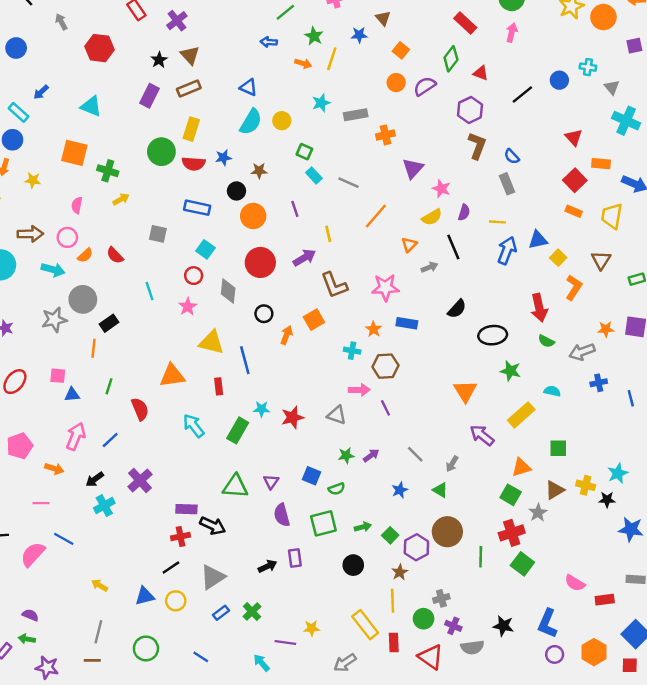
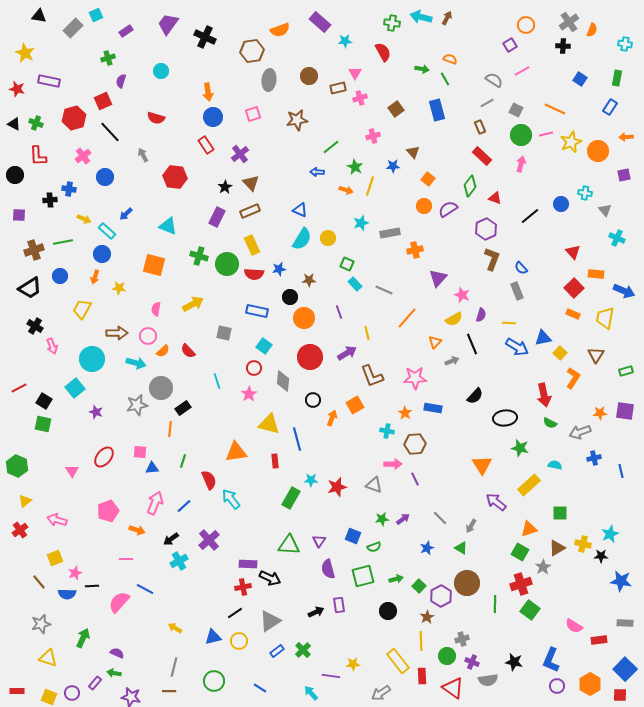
cyan cross: (626, 121) -> (617, 238), size x0.7
yellow rectangle: (191, 129) -> (252, 245), turned -42
green cross: (108, 171) -> (199, 256), moved
yellow arrow: (121, 199) -> (193, 304), size x1.5
blue arrow: (507, 251) -> (517, 347), turned 100
cyan arrow: (194, 426) -> (231, 499), moved

